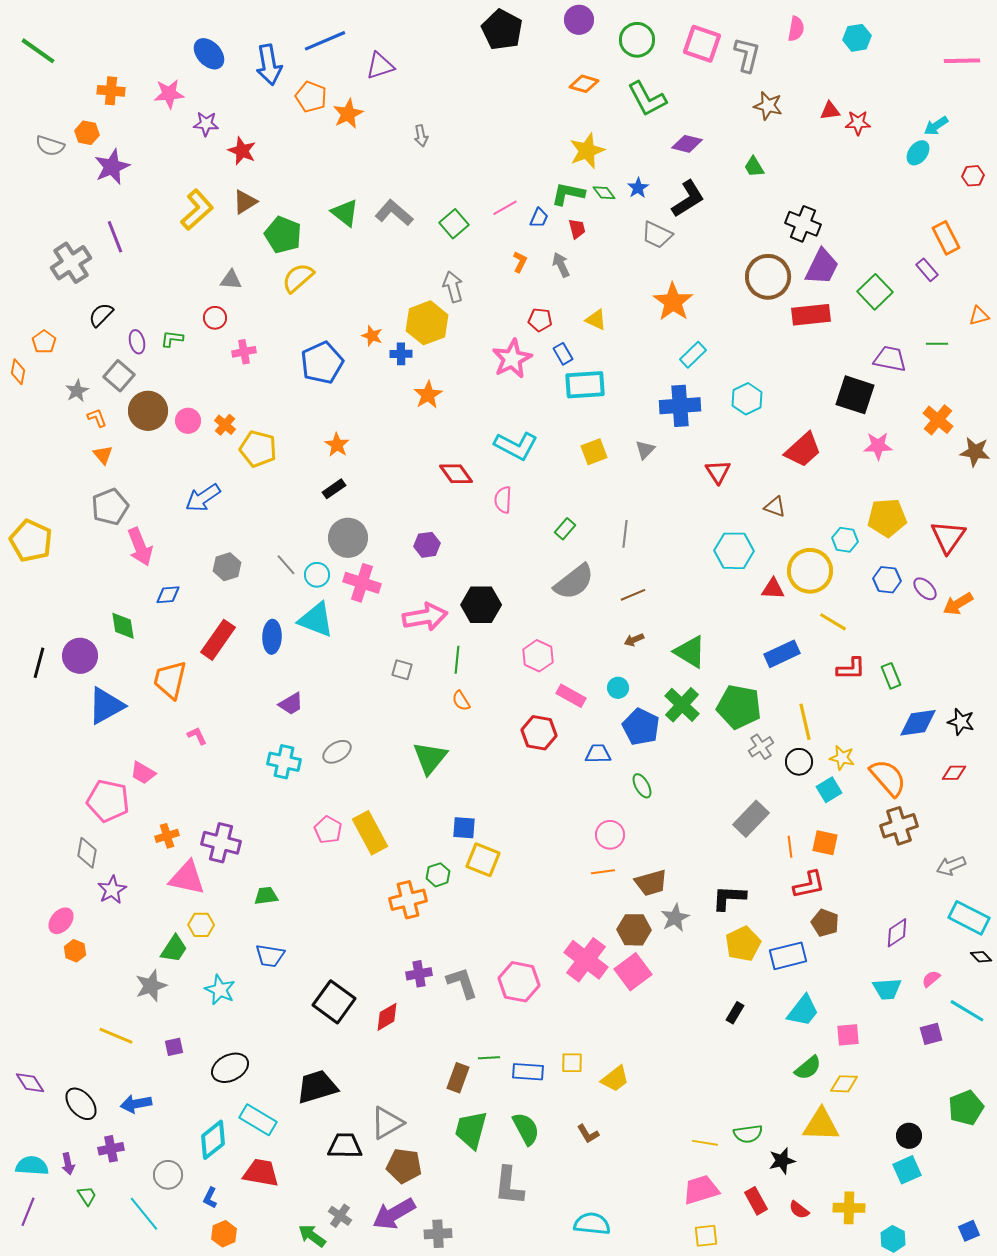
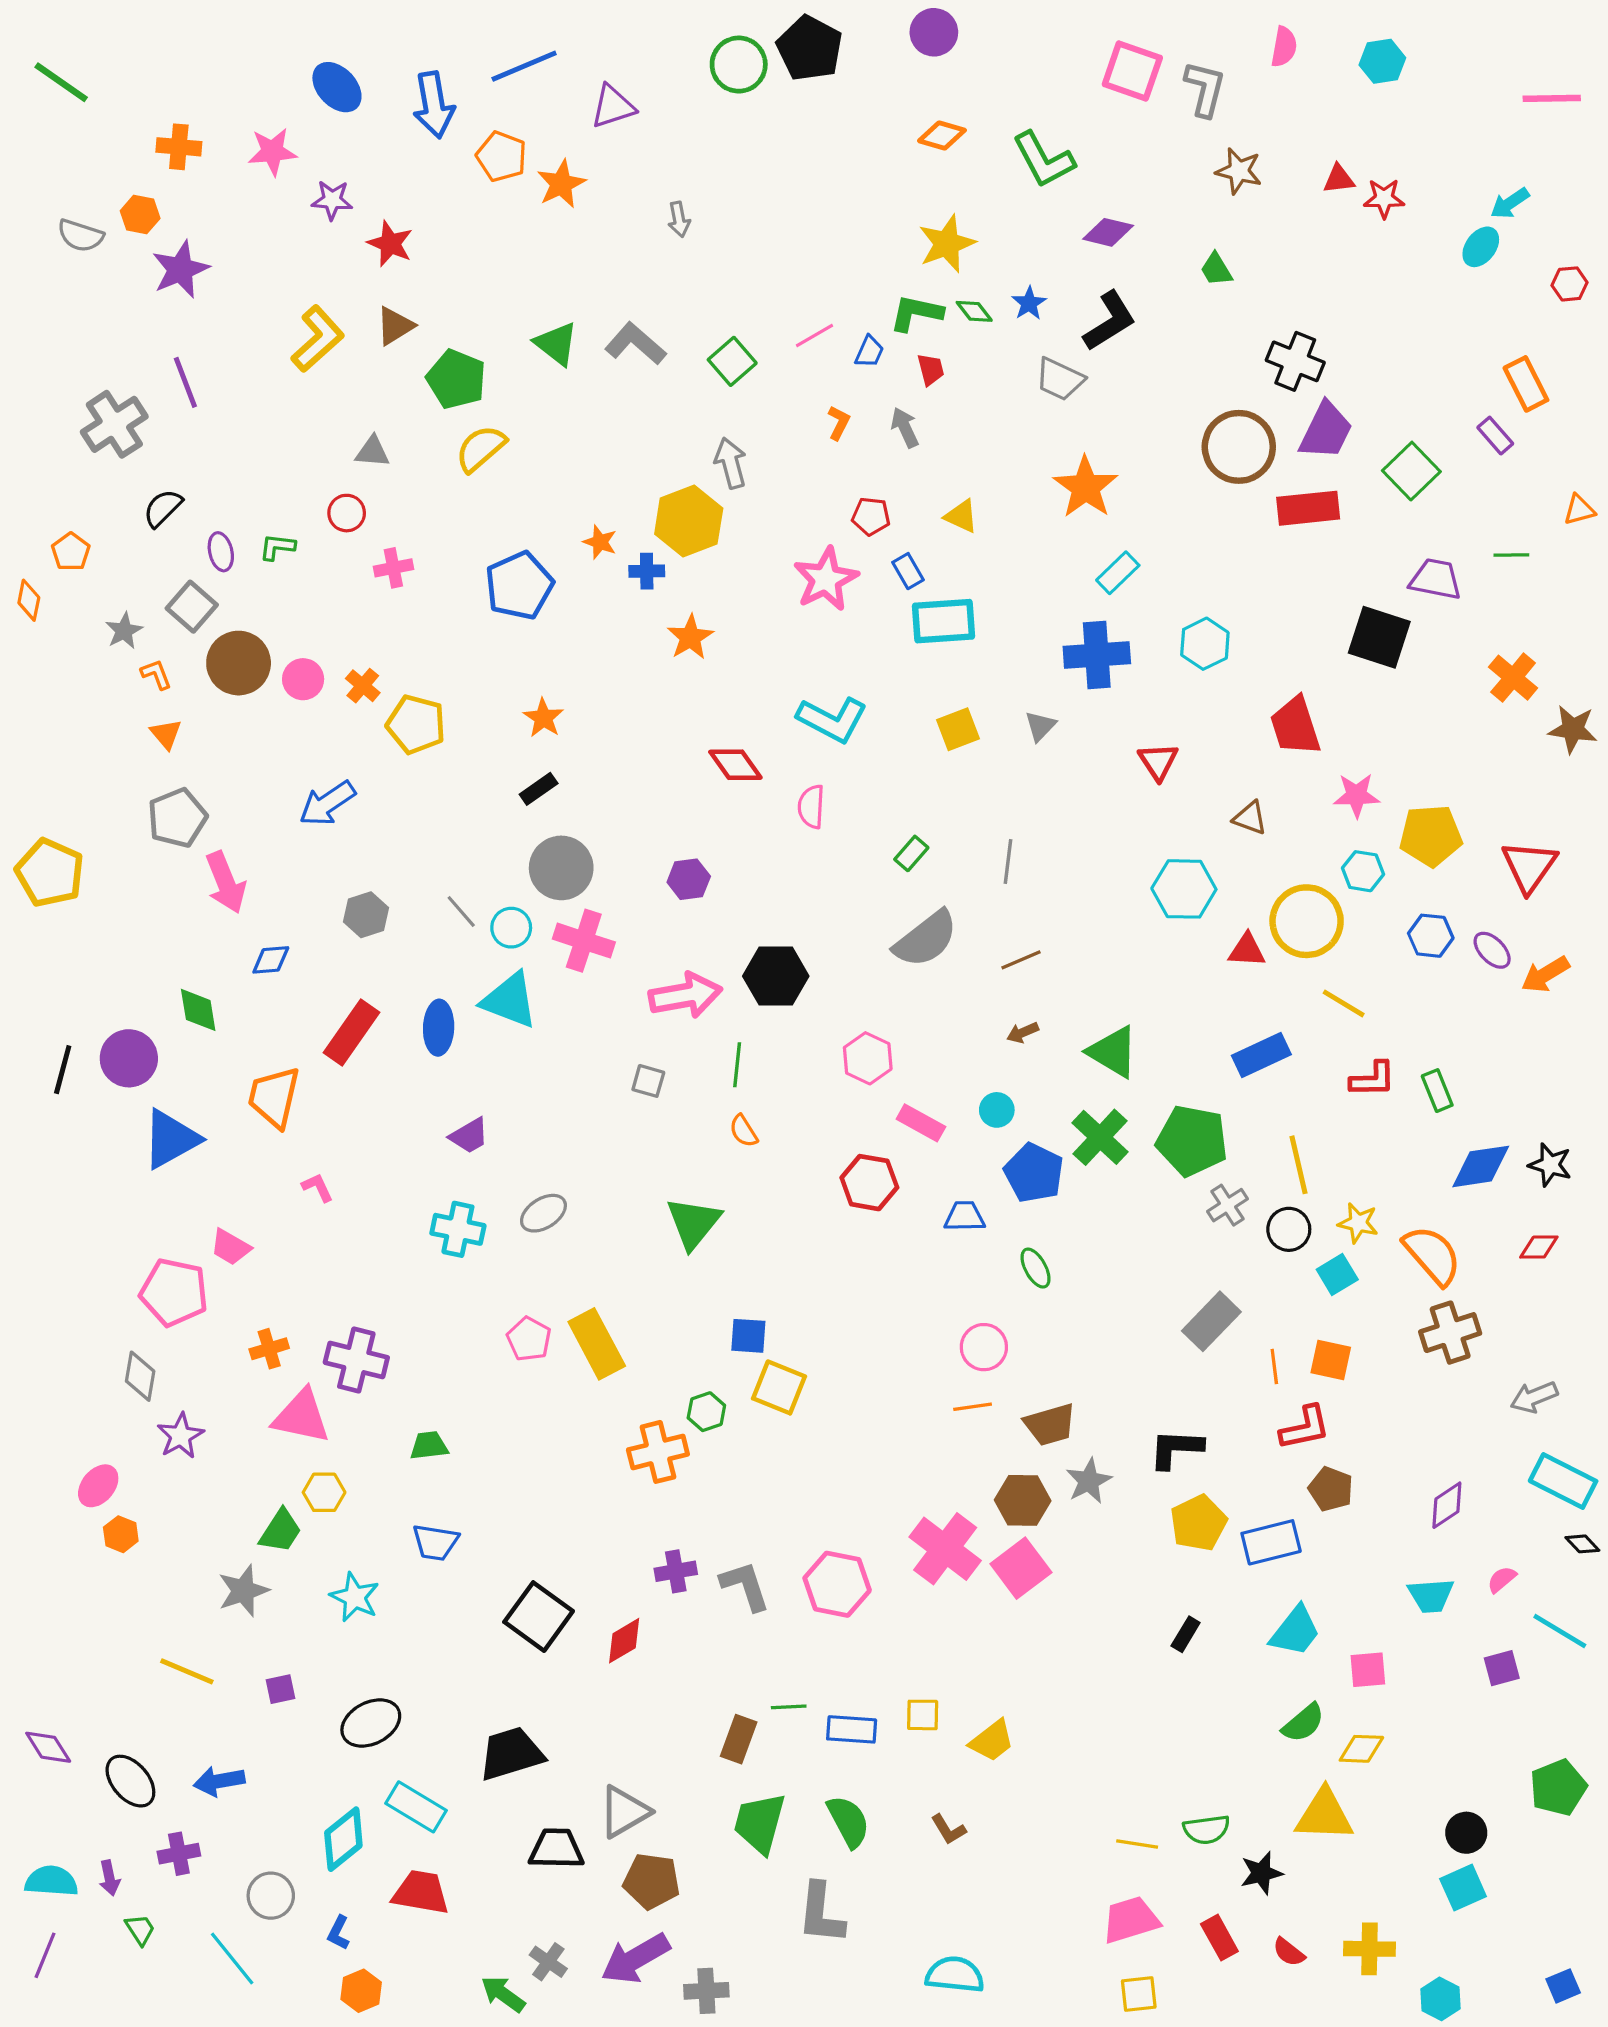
green circle: (637, 40) -> (739, 65), moved
pink star: (878, 446) -> (1357, 795), moved
red trapezoid: (803, 450) -> (1295, 726), turned 114

